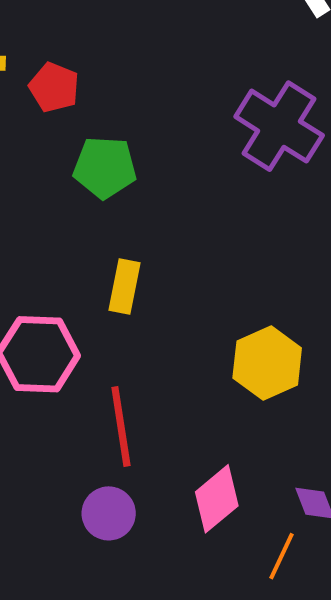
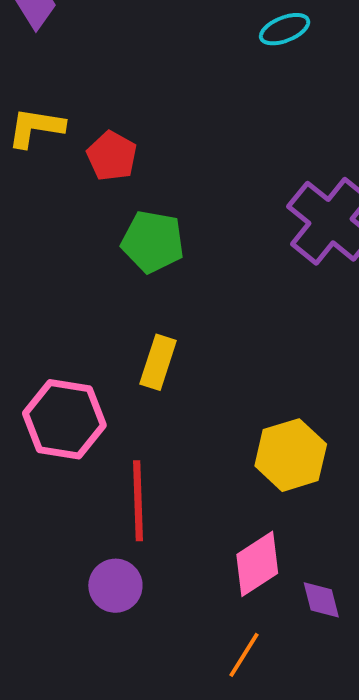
pink diamond: (217, 499) -> (257, 564), moved
orange line: (282, 556) -> (244, 655), moved

